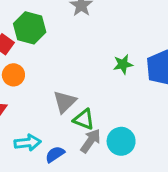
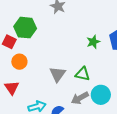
green triangle: (84, 119) -> (83, 74), moved
gray arrow: (91, 141) -> (80, 98), turned -144

